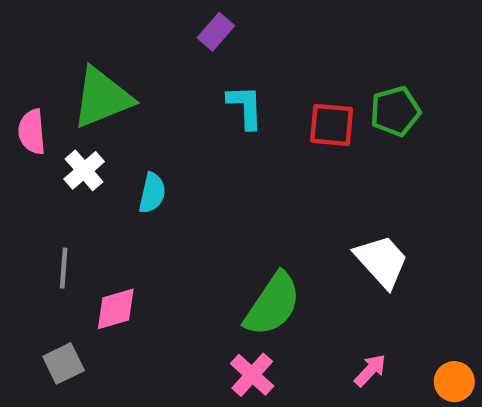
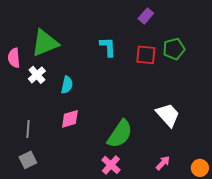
purple rectangle: (216, 32) -> (146, 16), moved
gray line: (64, 268) -> (28, 129), moved
pink diamond: (116, 309) -> (70, 119), moved

